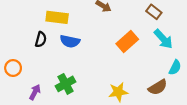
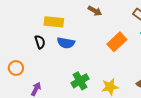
black semicircle: (41, 39) -> (40, 42), turned -32
green cross: (66, 84) -> (80, 81), moved

